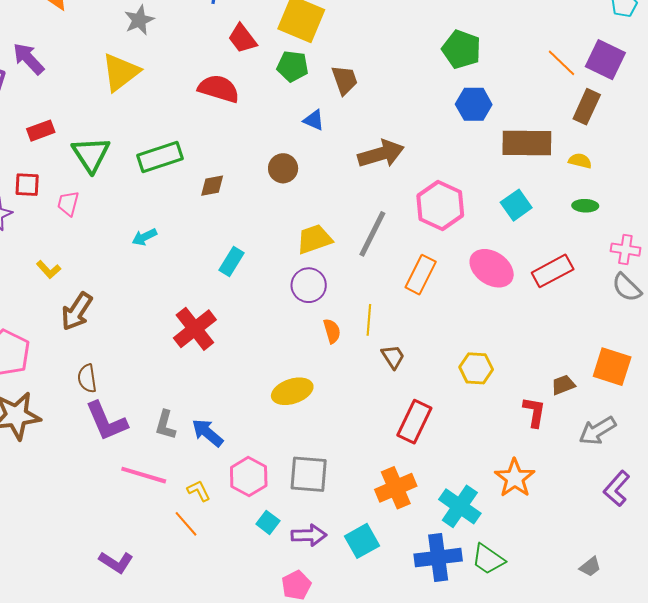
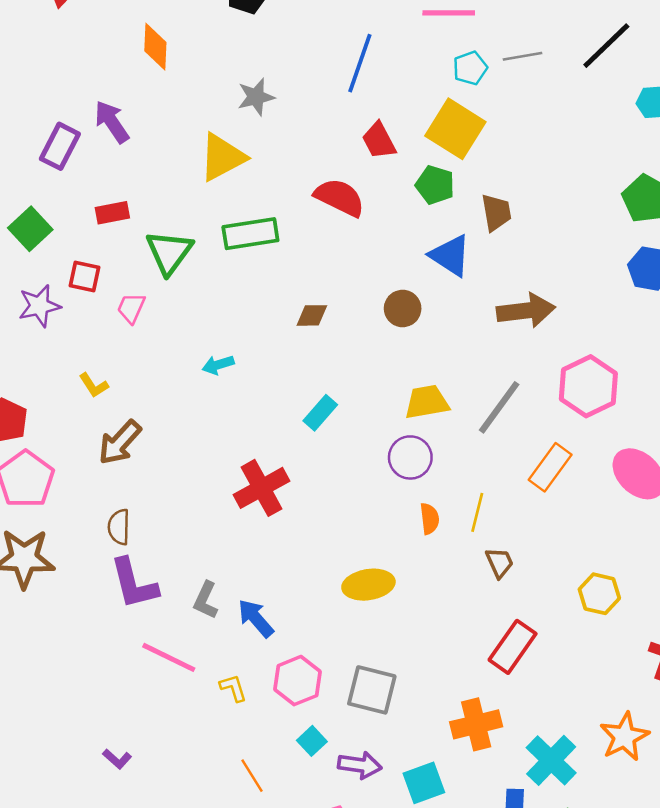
blue triangle: (314, 120) -> (450, 256), size x1.6
green rectangle: (160, 157) -> (250, 234), moved
orange line: (186, 524) -> (252, 776), moved
purple L-shape: (116, 562) -> (117, 759), size x0.7

